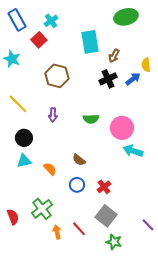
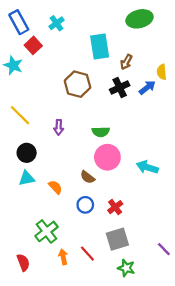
red square: (39, 40) -> (33, 45), moved
brown hexagon: (57, 76) -> (78, 84), moved
pink circle: (122, 128) -> (107, 157), moved
gray square: (106, 216) -> (117, 239), turned 35
red semicircle: (13, 217) -> (23, 262), moved

